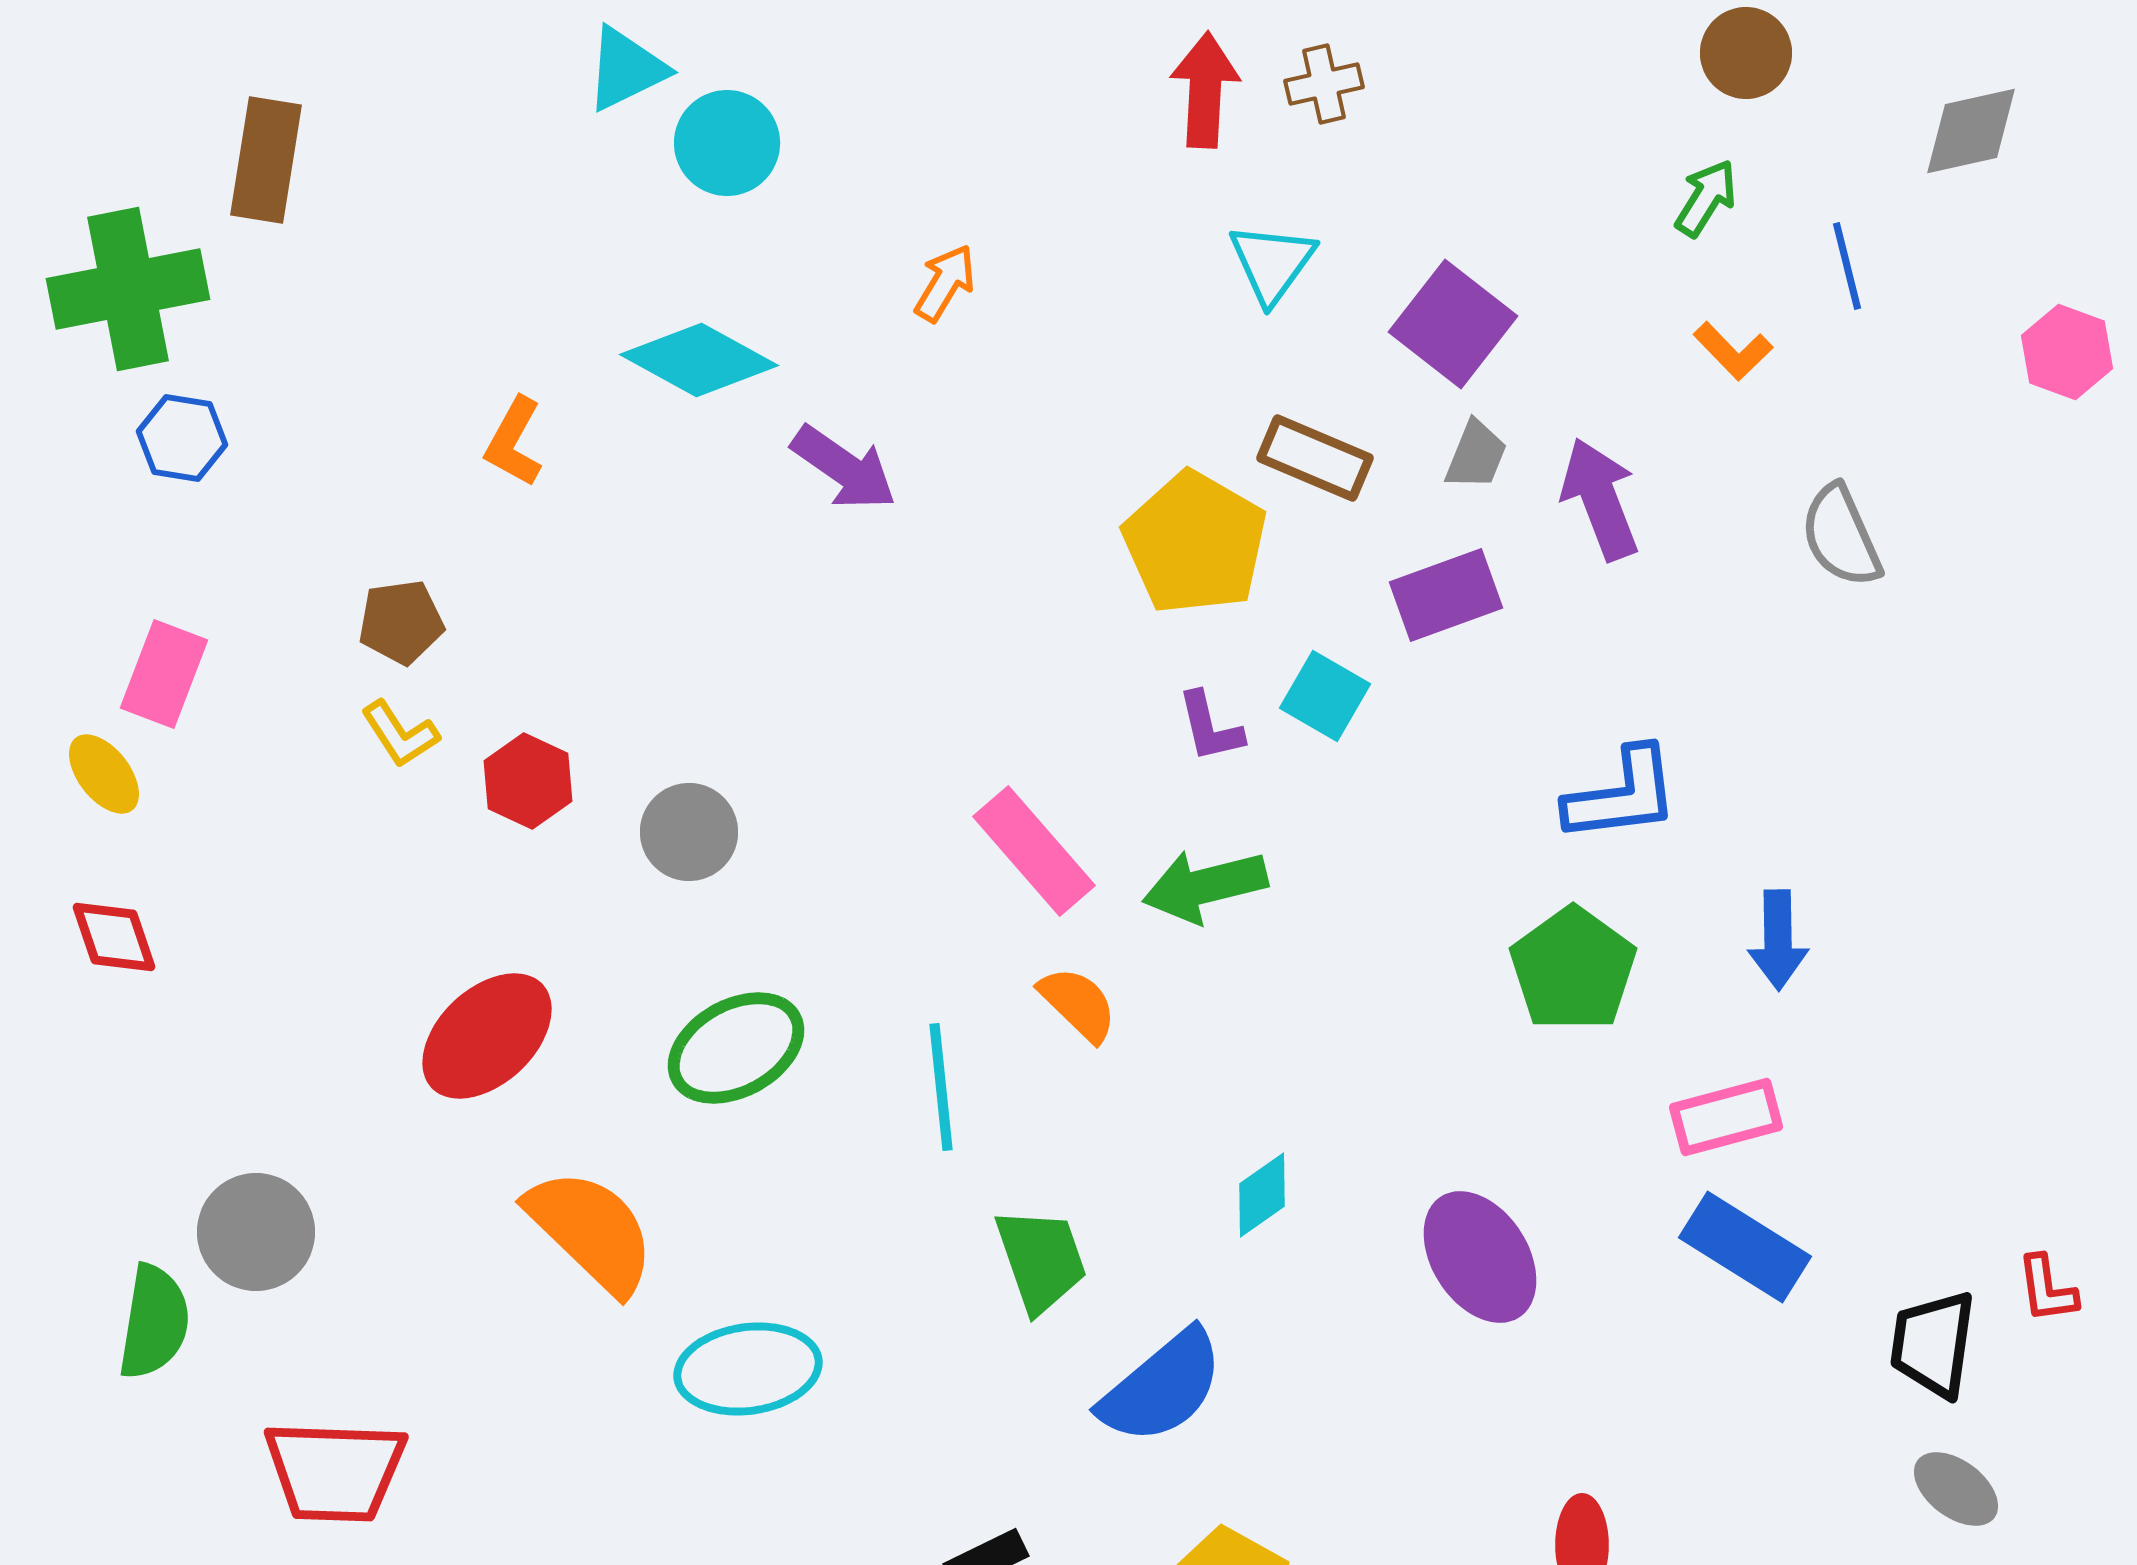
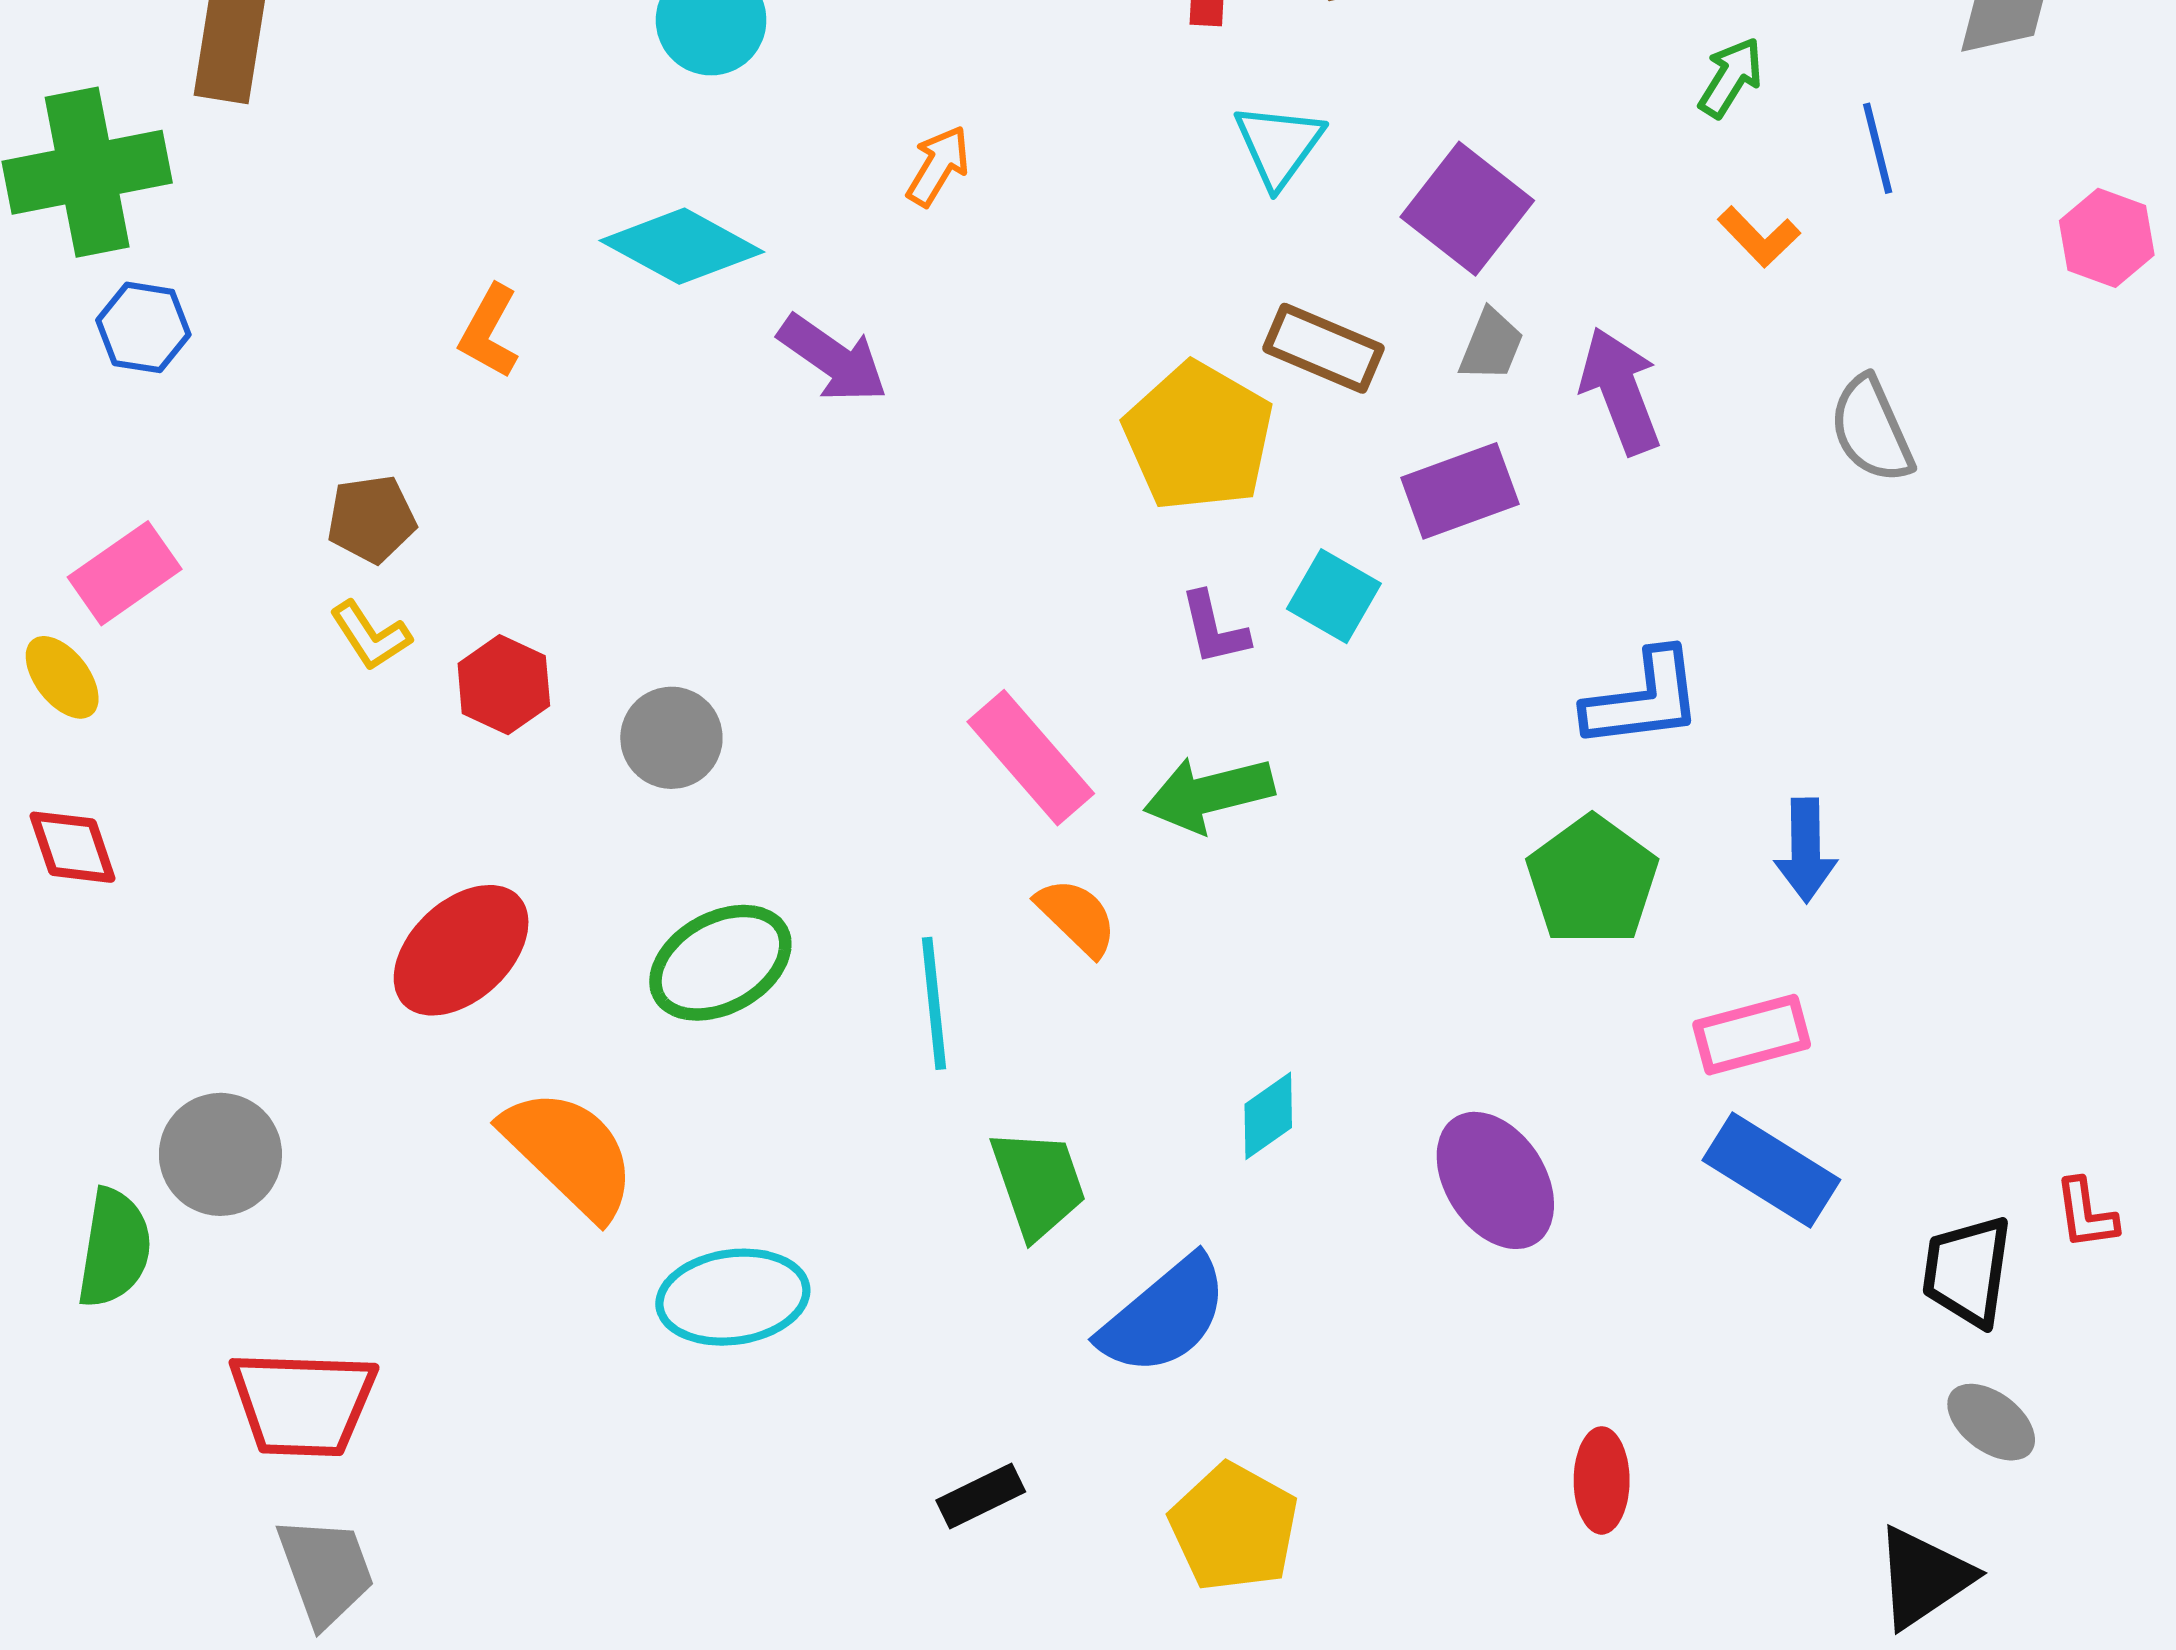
pink rectangle: (164, 674) -> (125, 573), turned 34

